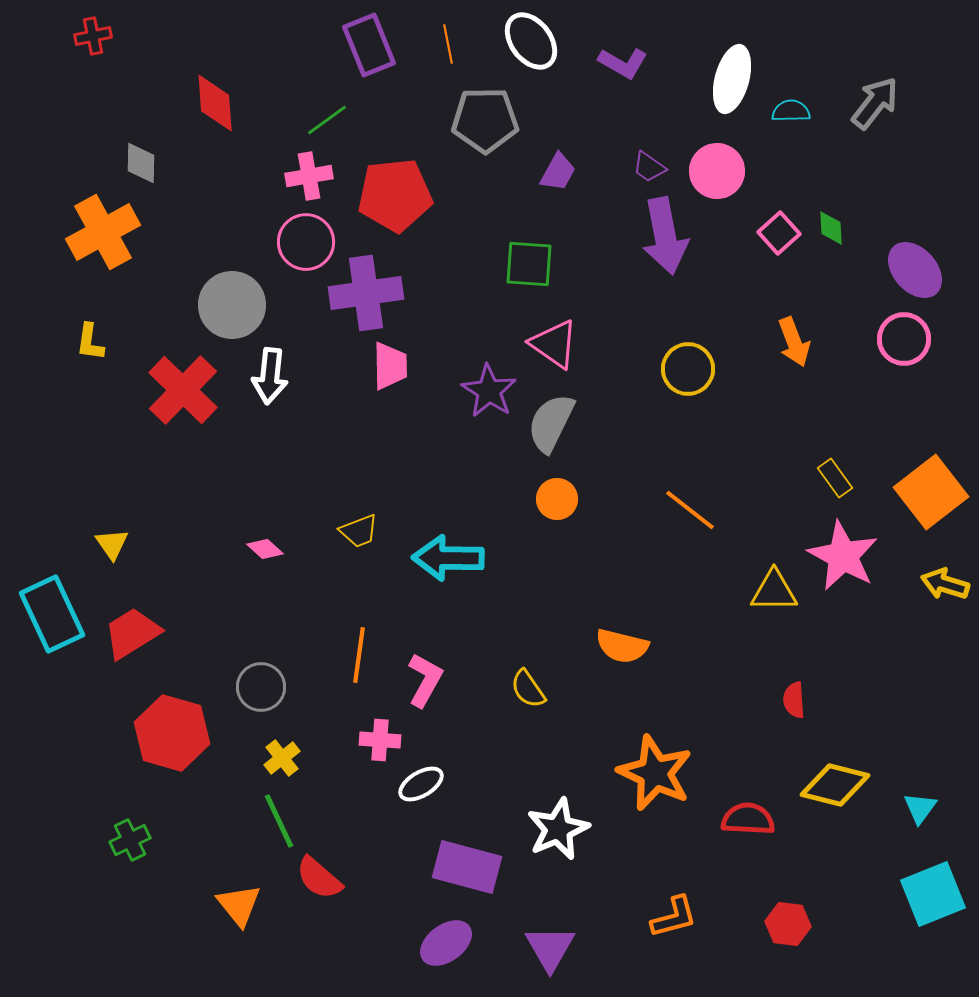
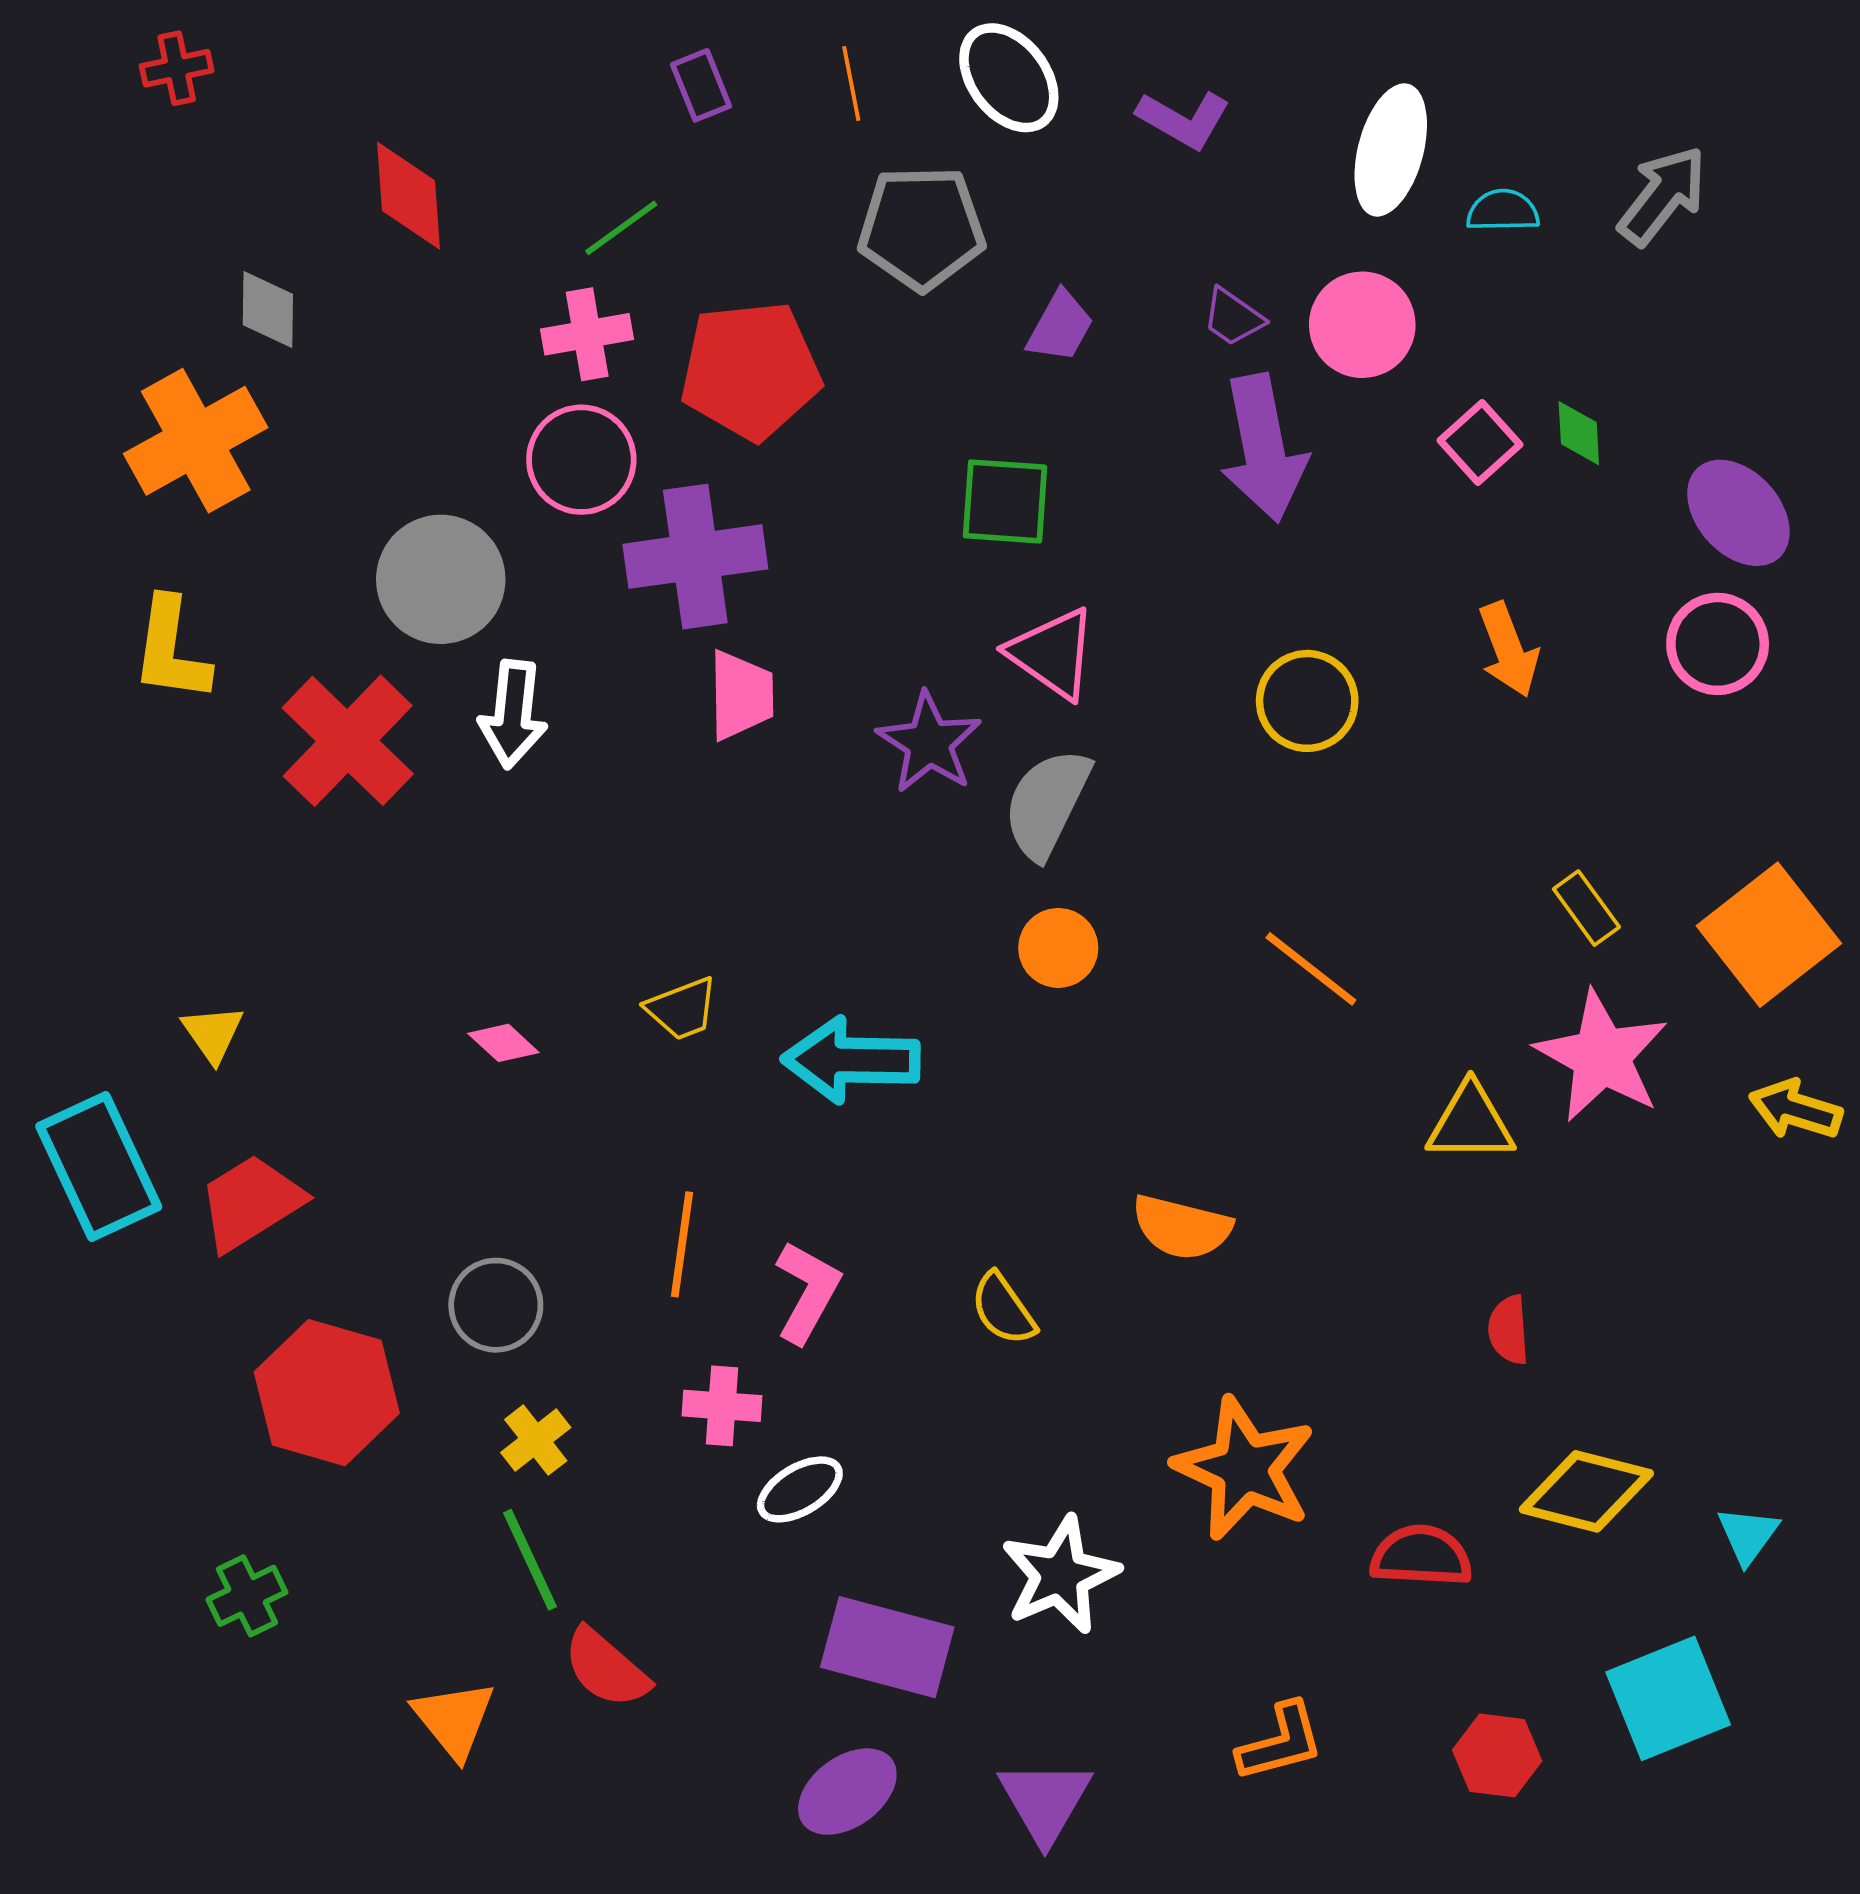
purple rectangle: (369, 45) -> (701, 85), size x0.6
yellow L-shape: (90, 342) -> (171, 650), size x1.5
cyan square: (933, 894) -> (1668, 1698), moved

